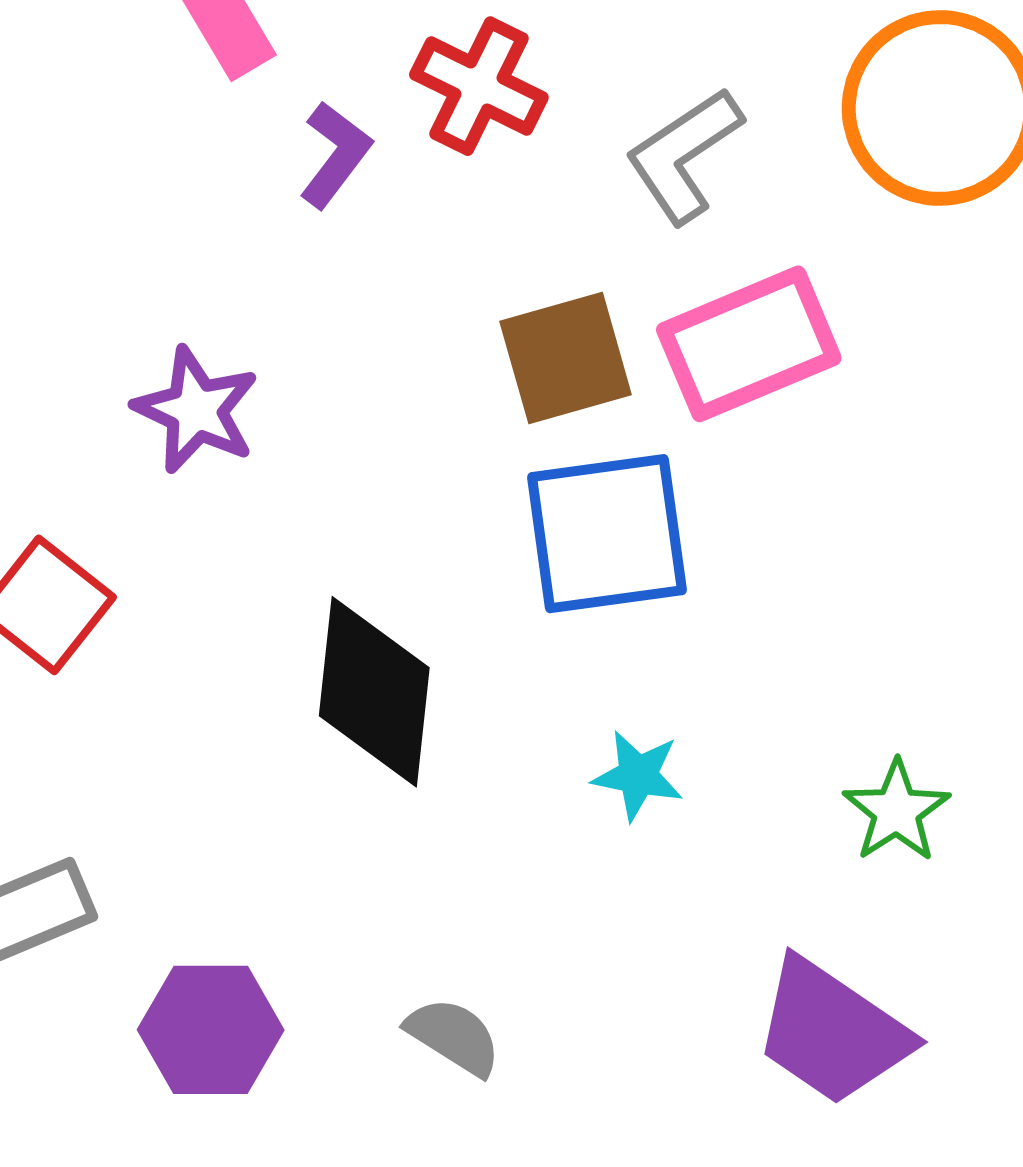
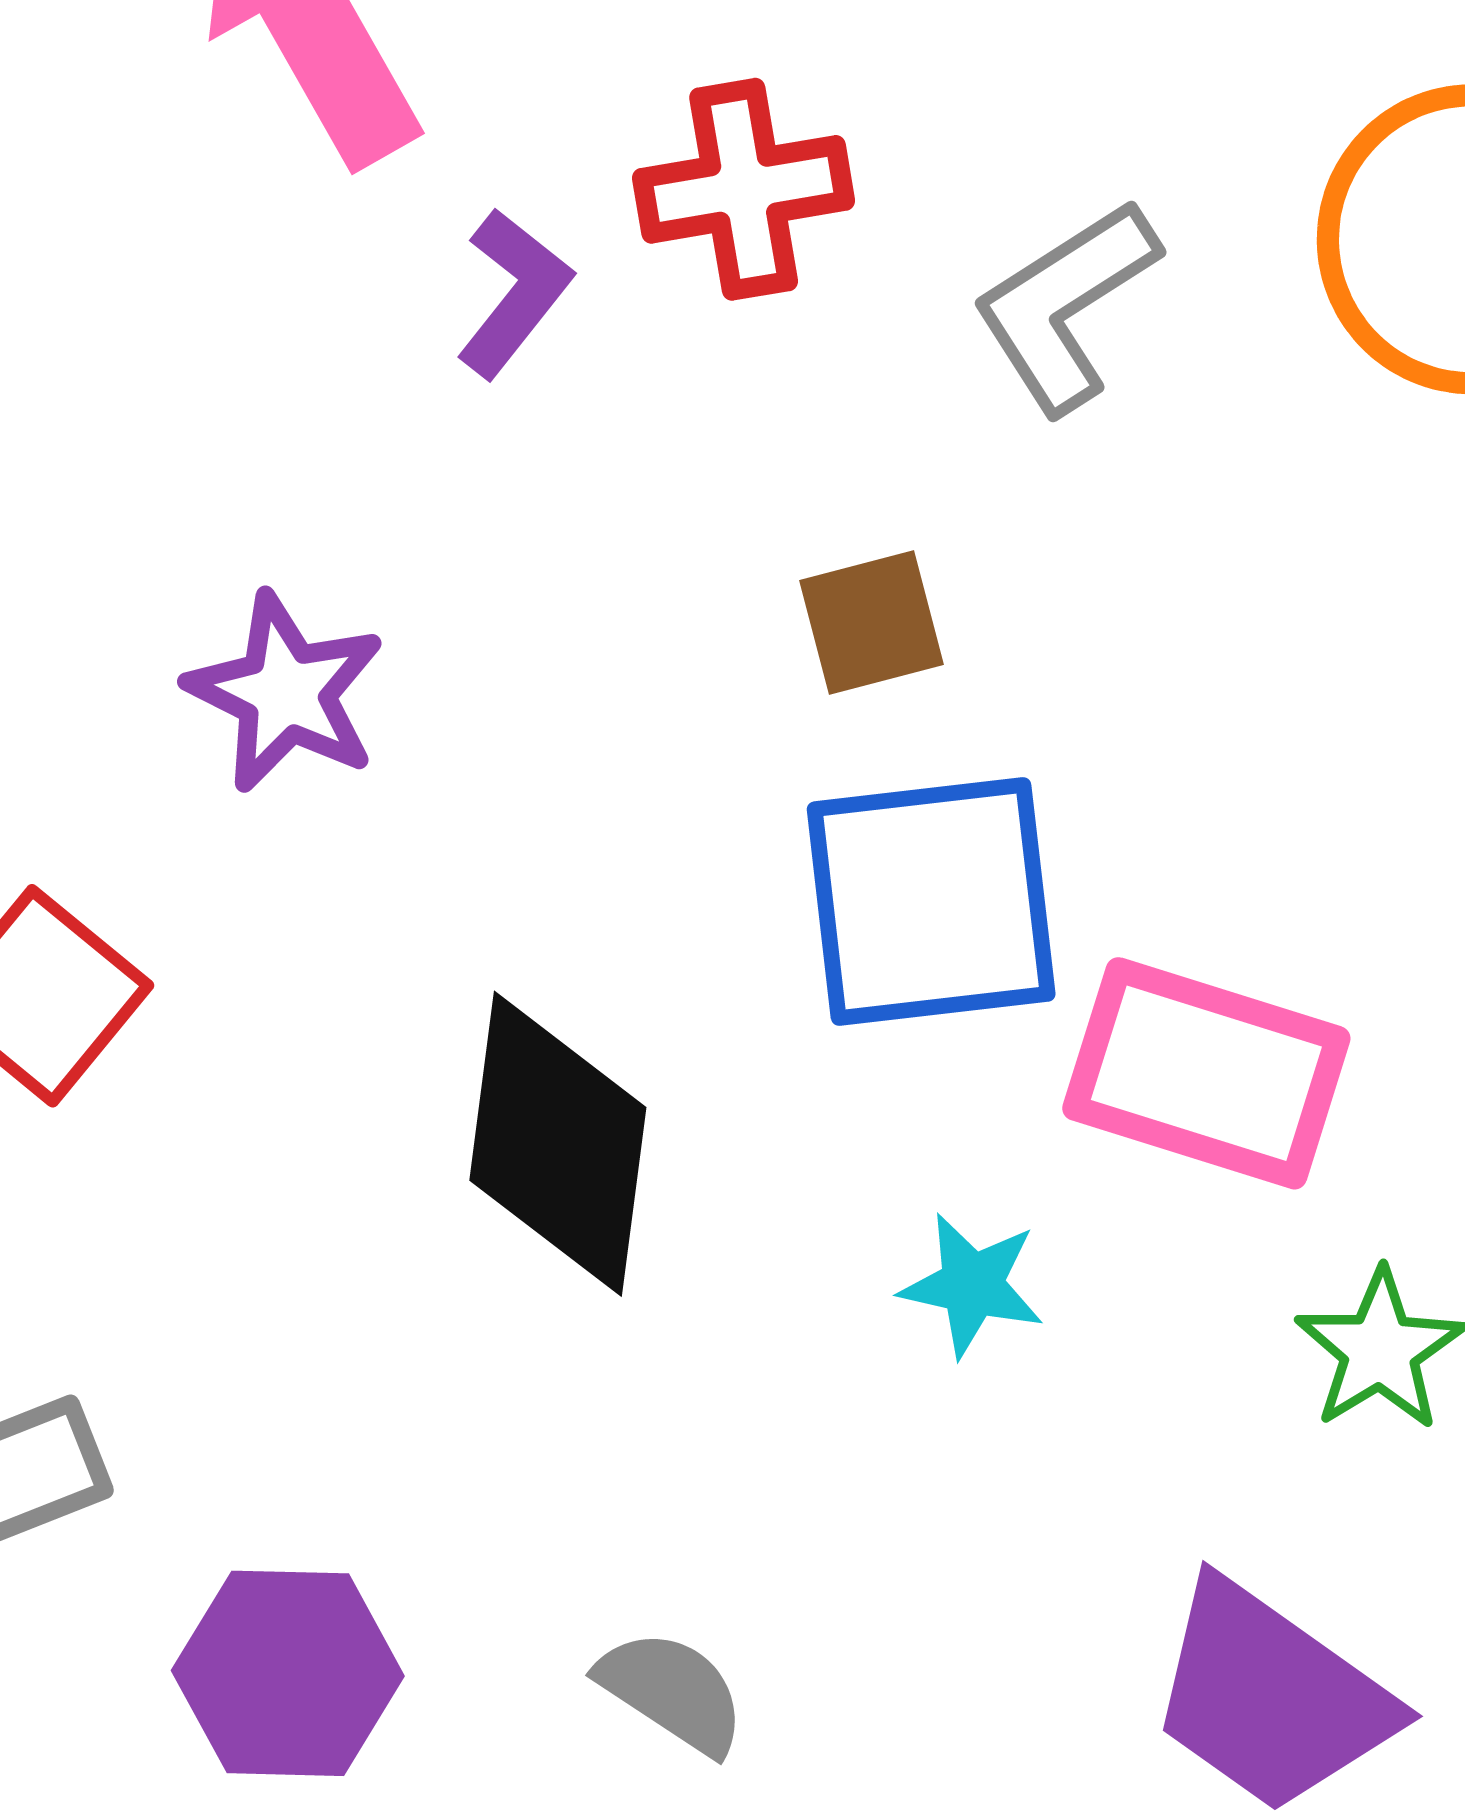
red cross: (479, 86) -> (744, 189), turned -37
pink rectangle: (749, 344) -> (1206, 1073), moved, turned 39
brown square: (566, 358) -> (872, 622), size x0.7

